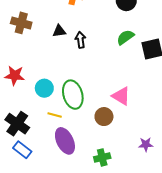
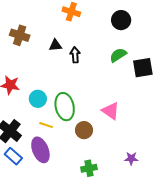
brown circle: (104, 117) -> (84, 130), moved
purple ellipse: (65, 141) -> (40, 150), moved

